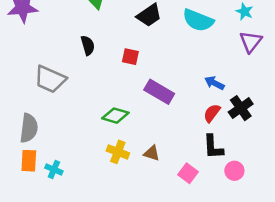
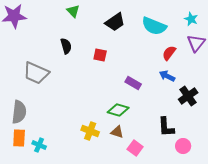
purple rectangle: (159, 92) -> (133, 83), moved, size x0.7
red semicircle: (212, 113) -> (169, 53), moved
green diamond: (115, 116) -> (118, 110), moved
pink square: (188, 173) -> (135, 148), moved

